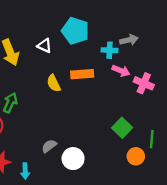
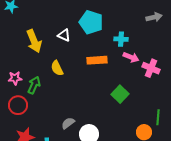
gray arrow: (129, 40) -> (154, 17), moved
yellow semicircle: (54, 83) -> (57, 68), moved
green square: (122, 128) -> (120, 94), moved

